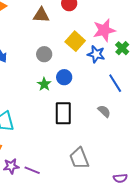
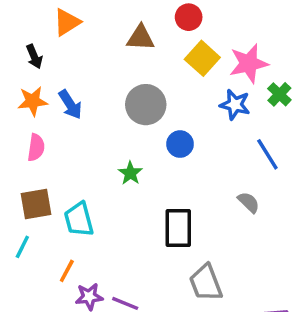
yellow square: (75, 41) -> (202, 58), moved
gray circle: (44, 54) -> (146, 105), size x1.5
green star: (44, 84) -> (130, 173), moved
black rectangle: (63, 113) -> (178, 228), moved

